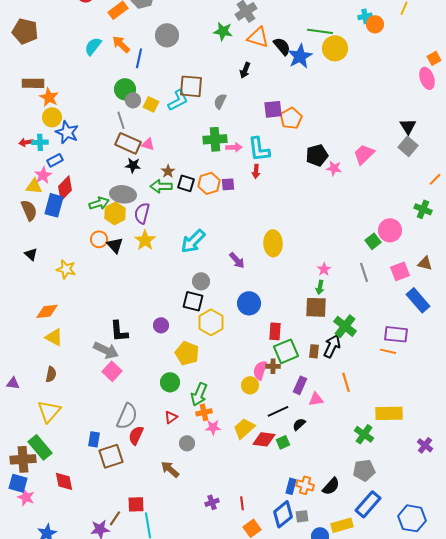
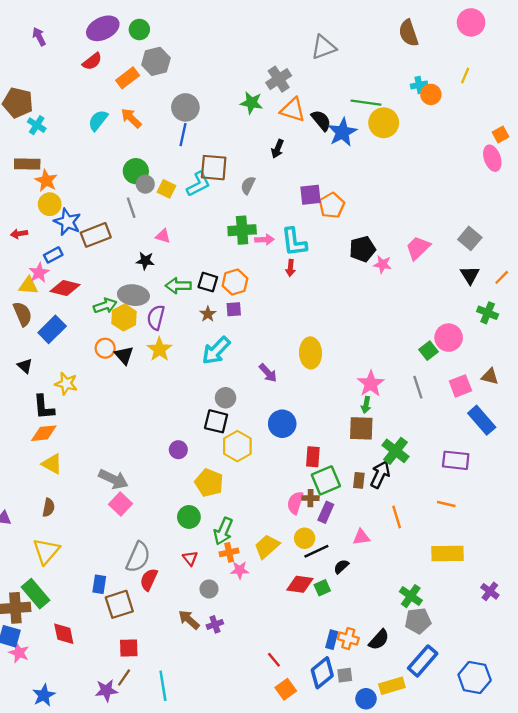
blue line: (139, 58) -> (183, 135), moved
black triangle: (408, 126) -> (470, 275), moved
cyan cross: (40, 142) -> (37, 125), moved, turned 35
brown rectangle: (128, 143) -> (96, 235), moved, turned -45
brown star: (168, 171) -> (208, 314), moved
purple square: (228, 184) -> (234, 309), moved
red diamond: (65, 188) -> (65, 288), turned 60
blue rectangle: (54, 205) -> (52, 329), moved, turned 30
pink star: (324, 269) -> (371, 384), size x1.6
black L-shape: (119, 331) -> (44, 407), moved
orange line: (388, 351) -> (446, 504), moved
yellow circle: (250, 385) -> (305, 538), moved
purple rectangle: (300, 385) -> (326, 512), moved
red triangle: (171, 417) -> (190, 558), turned -32
yellow trapezoid: (244, 428) -> (267, 546), moved
green cross: (364, 434) -> (411, 596), moved
purple cross: (212, 502) -> (215, 624), moved
red line: (242, 503) -> (274, 660), turned -32
red square: (136, 504) -> (129, 648), moved

